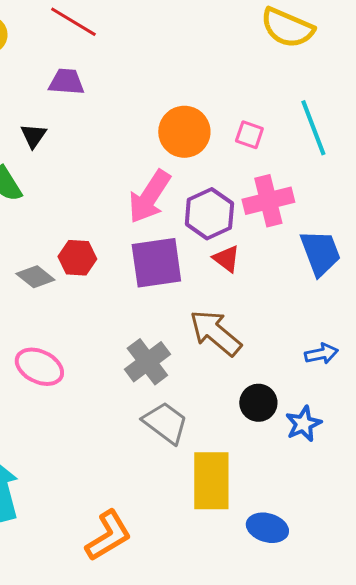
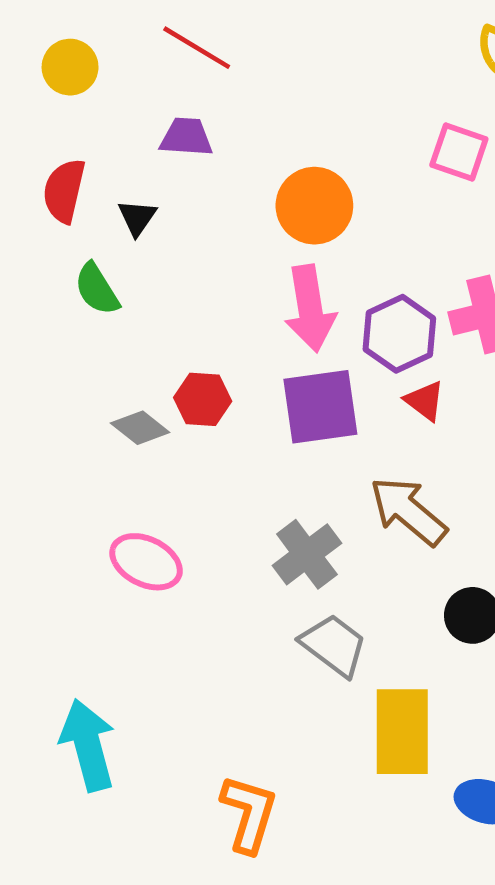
orange circle: (184, 132) -> (314, 206), moved
pink square: (249, 135) -> (459, 152), moved, size x1.4
pink arrow: (149, 197) -> (310, 308), turned -42
orange L-shape: (108, 536) -> (249, 814), turned -42

